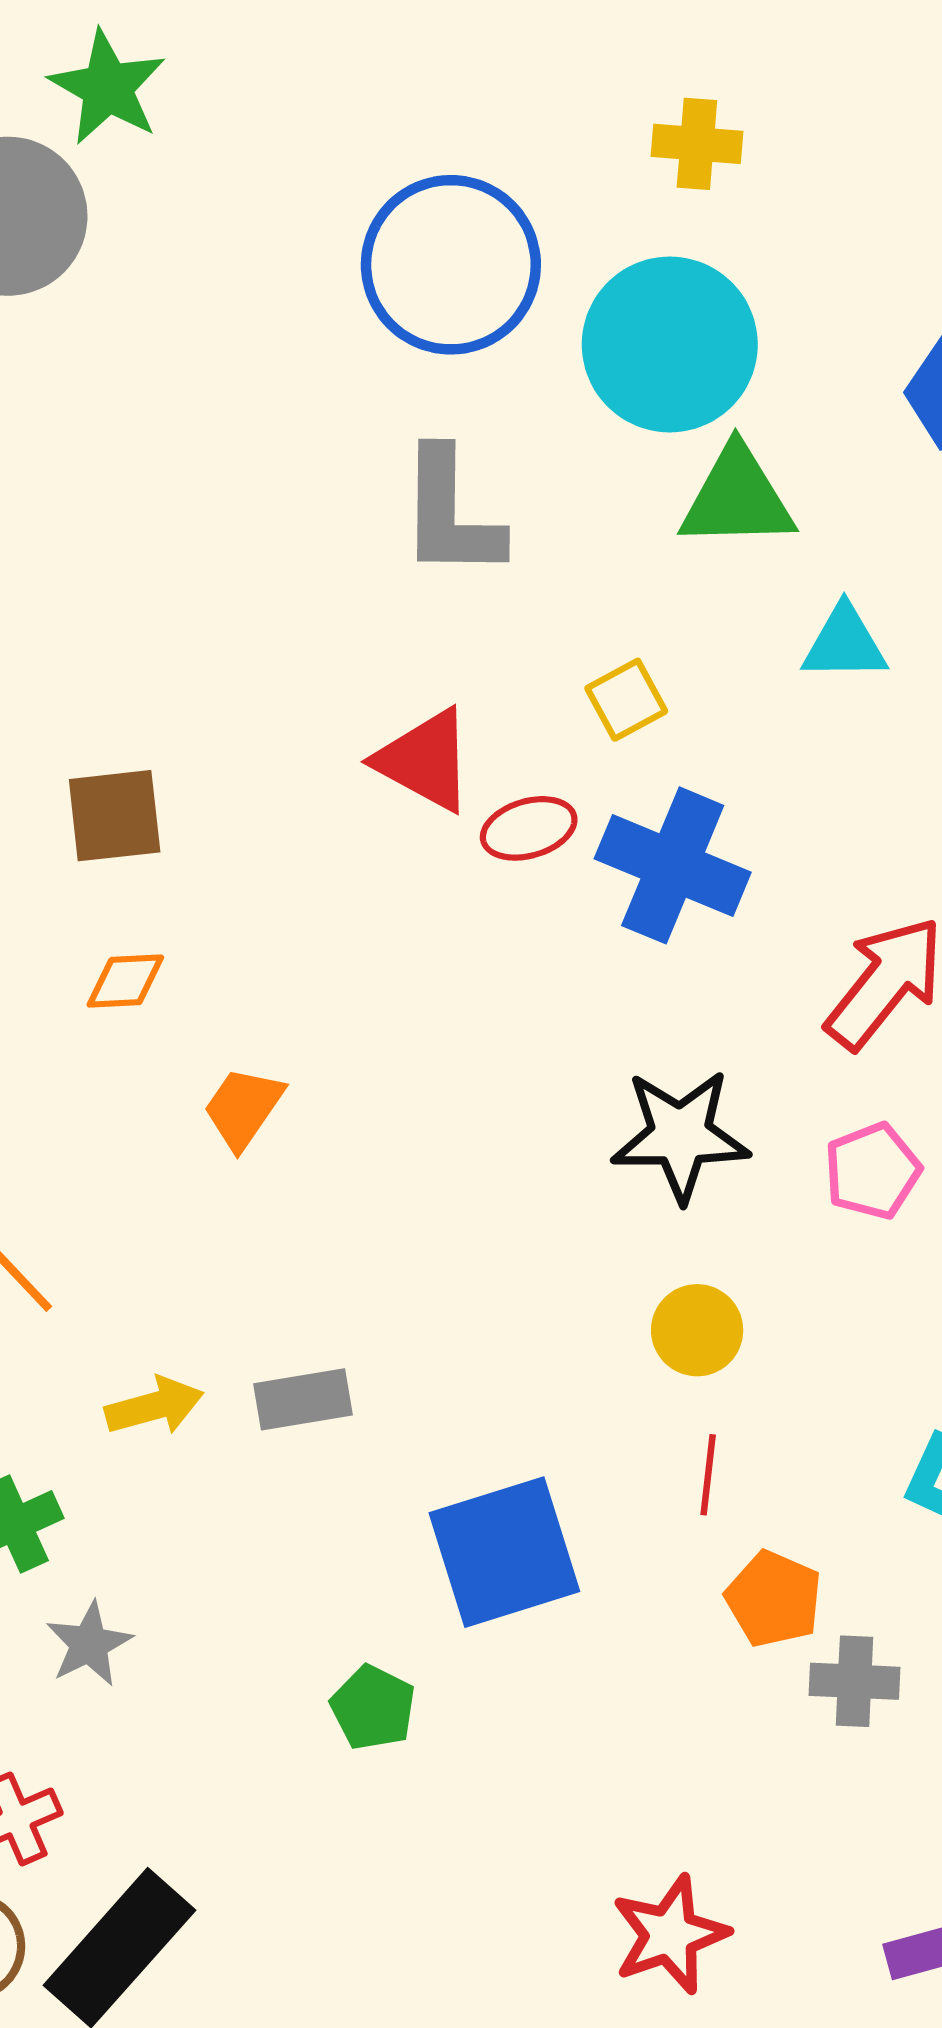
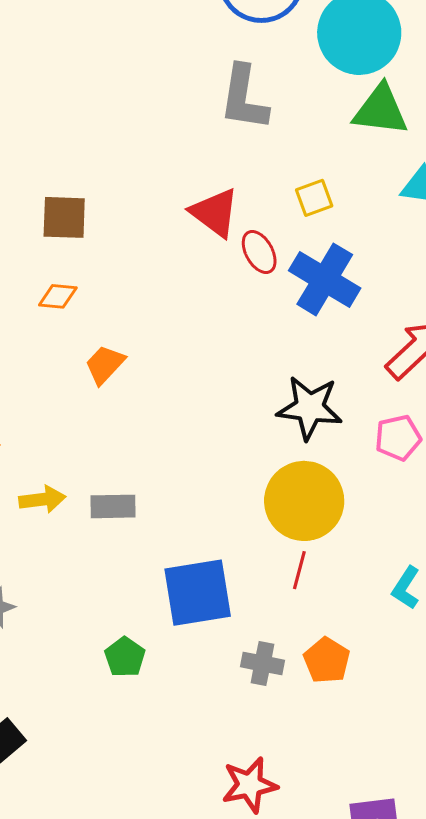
red ellipse: (529, 828) -> (259, 252), turned 69
yellow circle: (697, 1330) -> (304, 501), size x1.8
orange pentagon: (774, 1599) -> (327, 660), moved
gray cross: (855, 1681) -> (263, 663), moved

